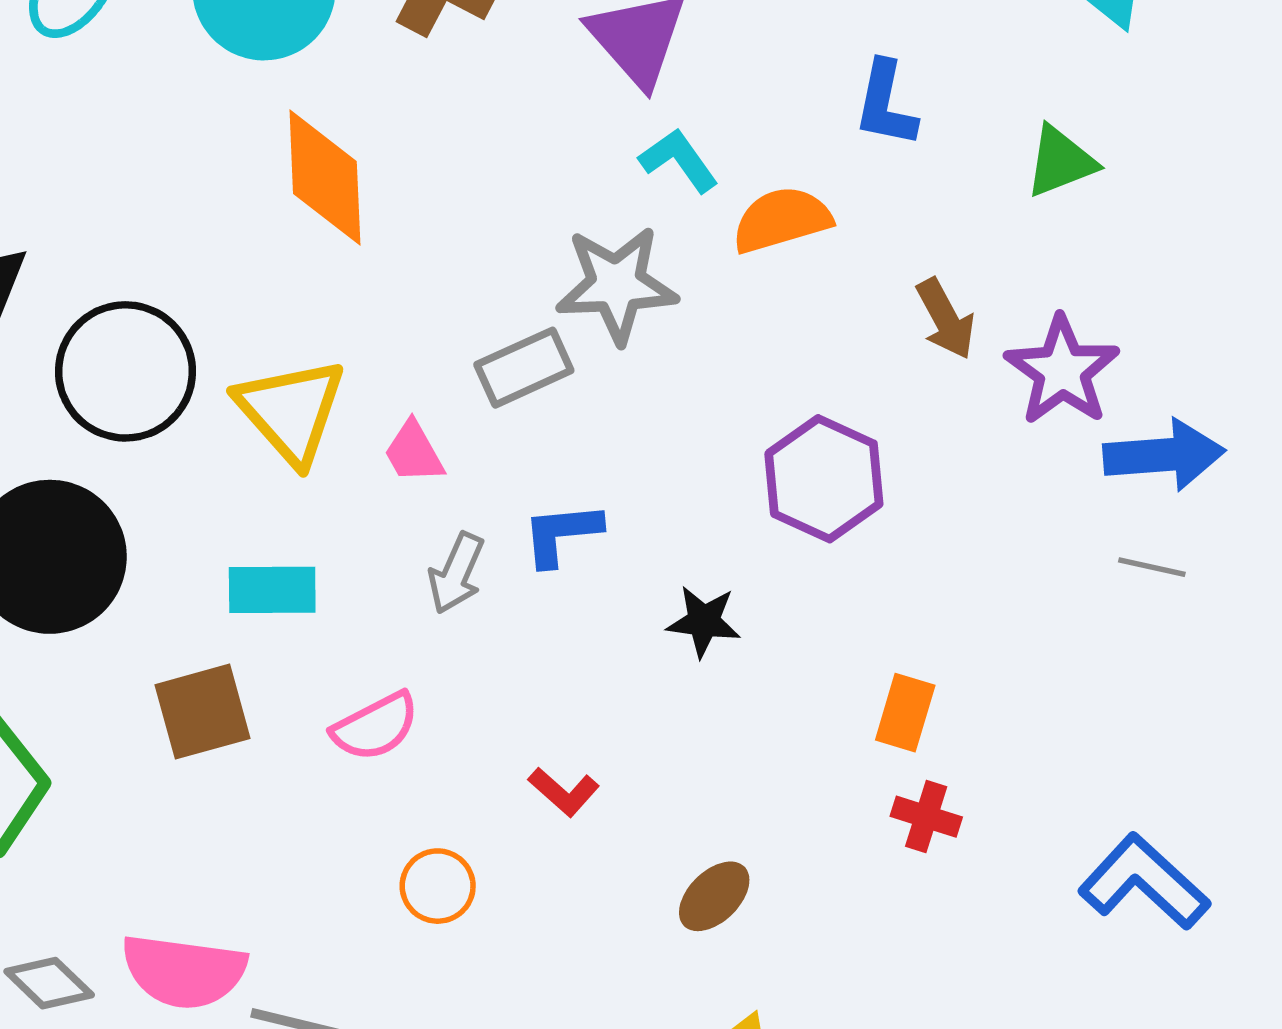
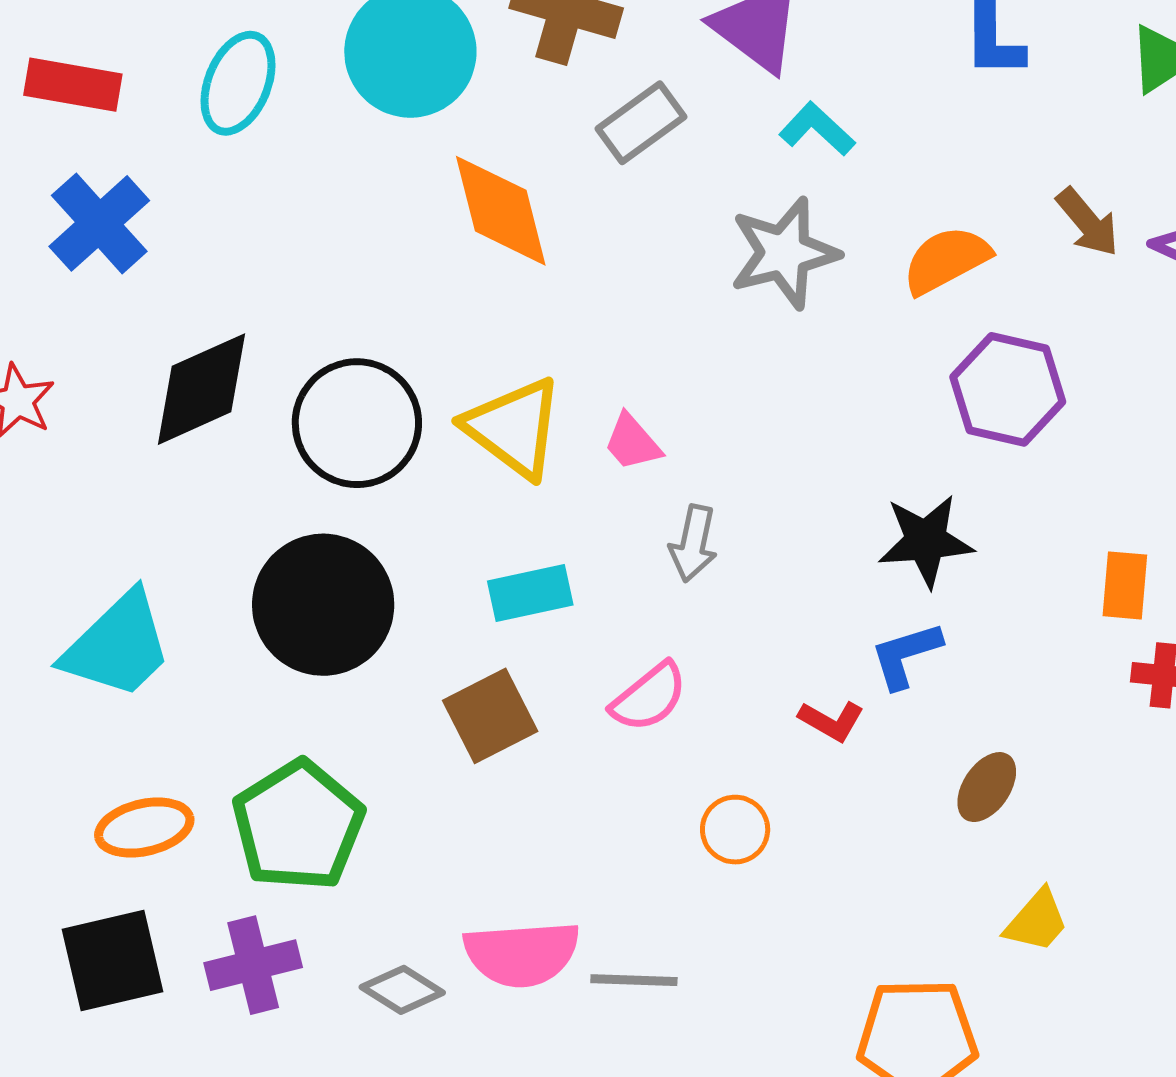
orange semicircle: (782, 220) -> (946, 260), moved
gray rectangle: (524, 368) -> (641, 123), moved
blue L-shape: (562, 534) -> (906, 655), moved
black star: (704, 621) -> (926, 541), size x1.4

